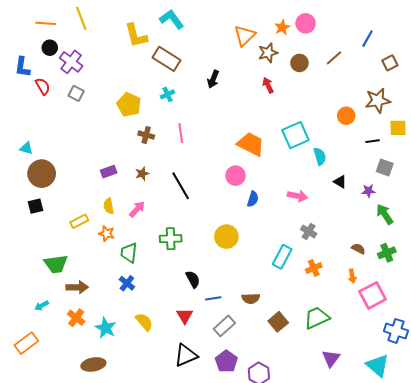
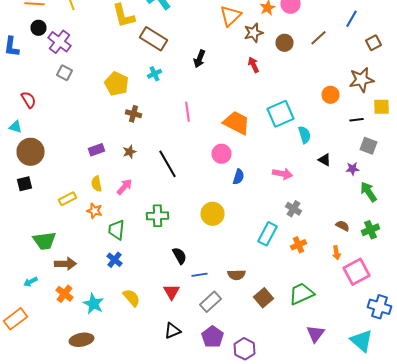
red semicircle: (43, 86) -> (28, 100), moved
pink line: (181, 133) -> (188, 112), moved
black triangle: (186, 355) -> (172, 331), size x0.7

